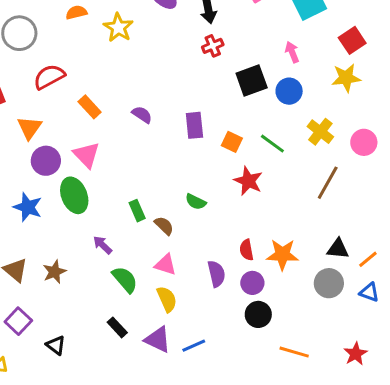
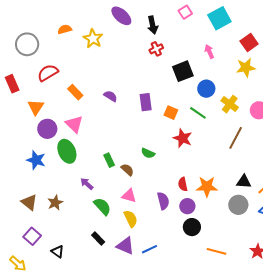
blue circle: (289, 91) -> (206, 89), moved

